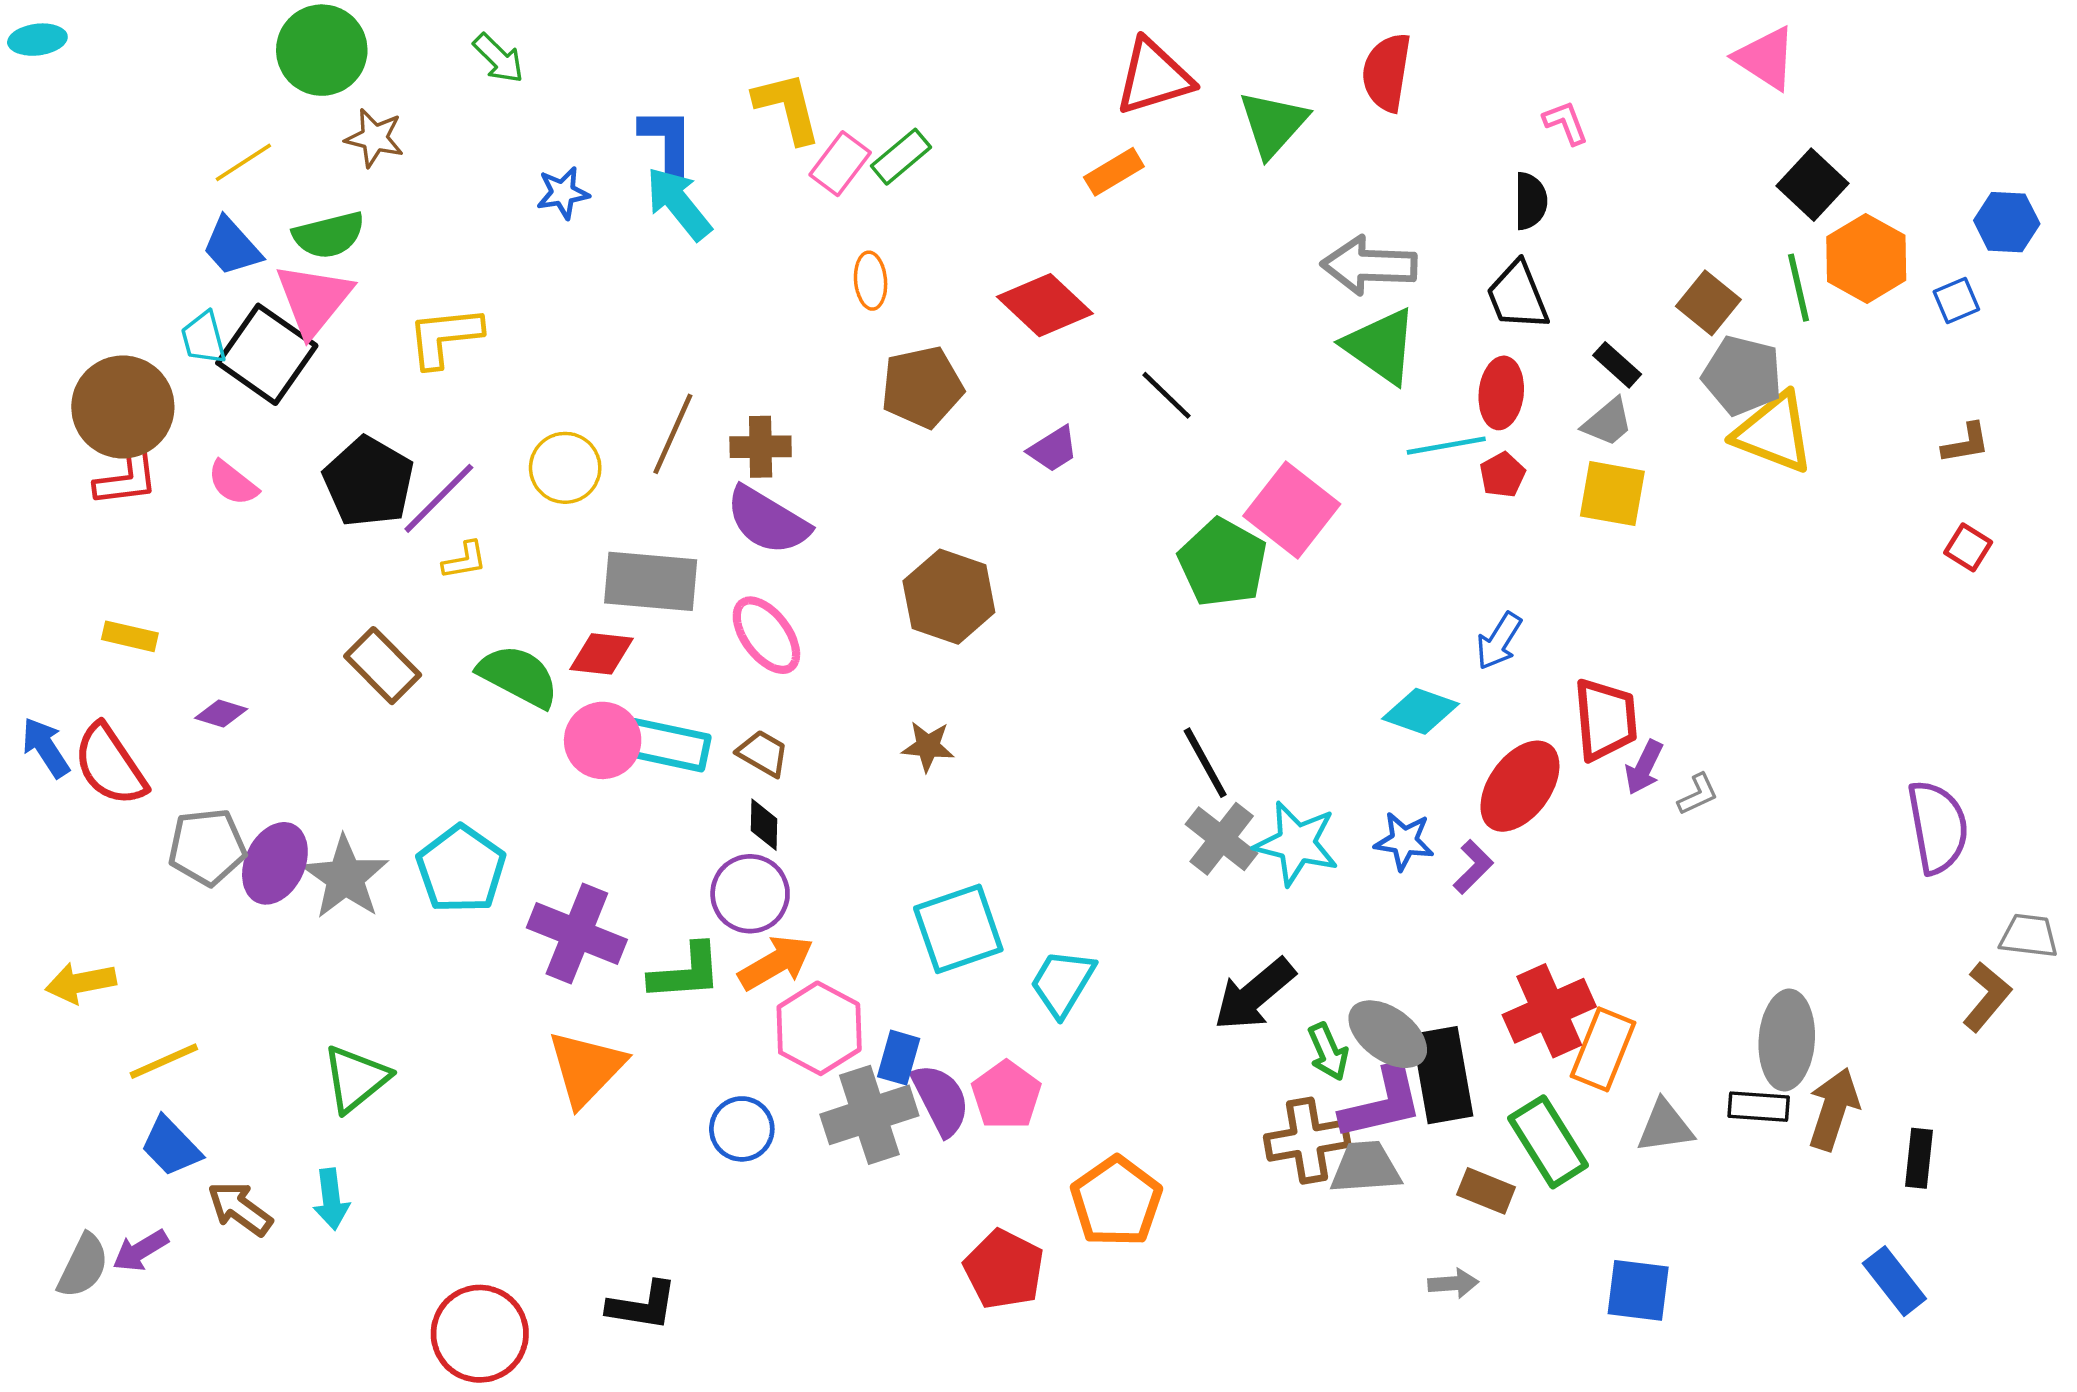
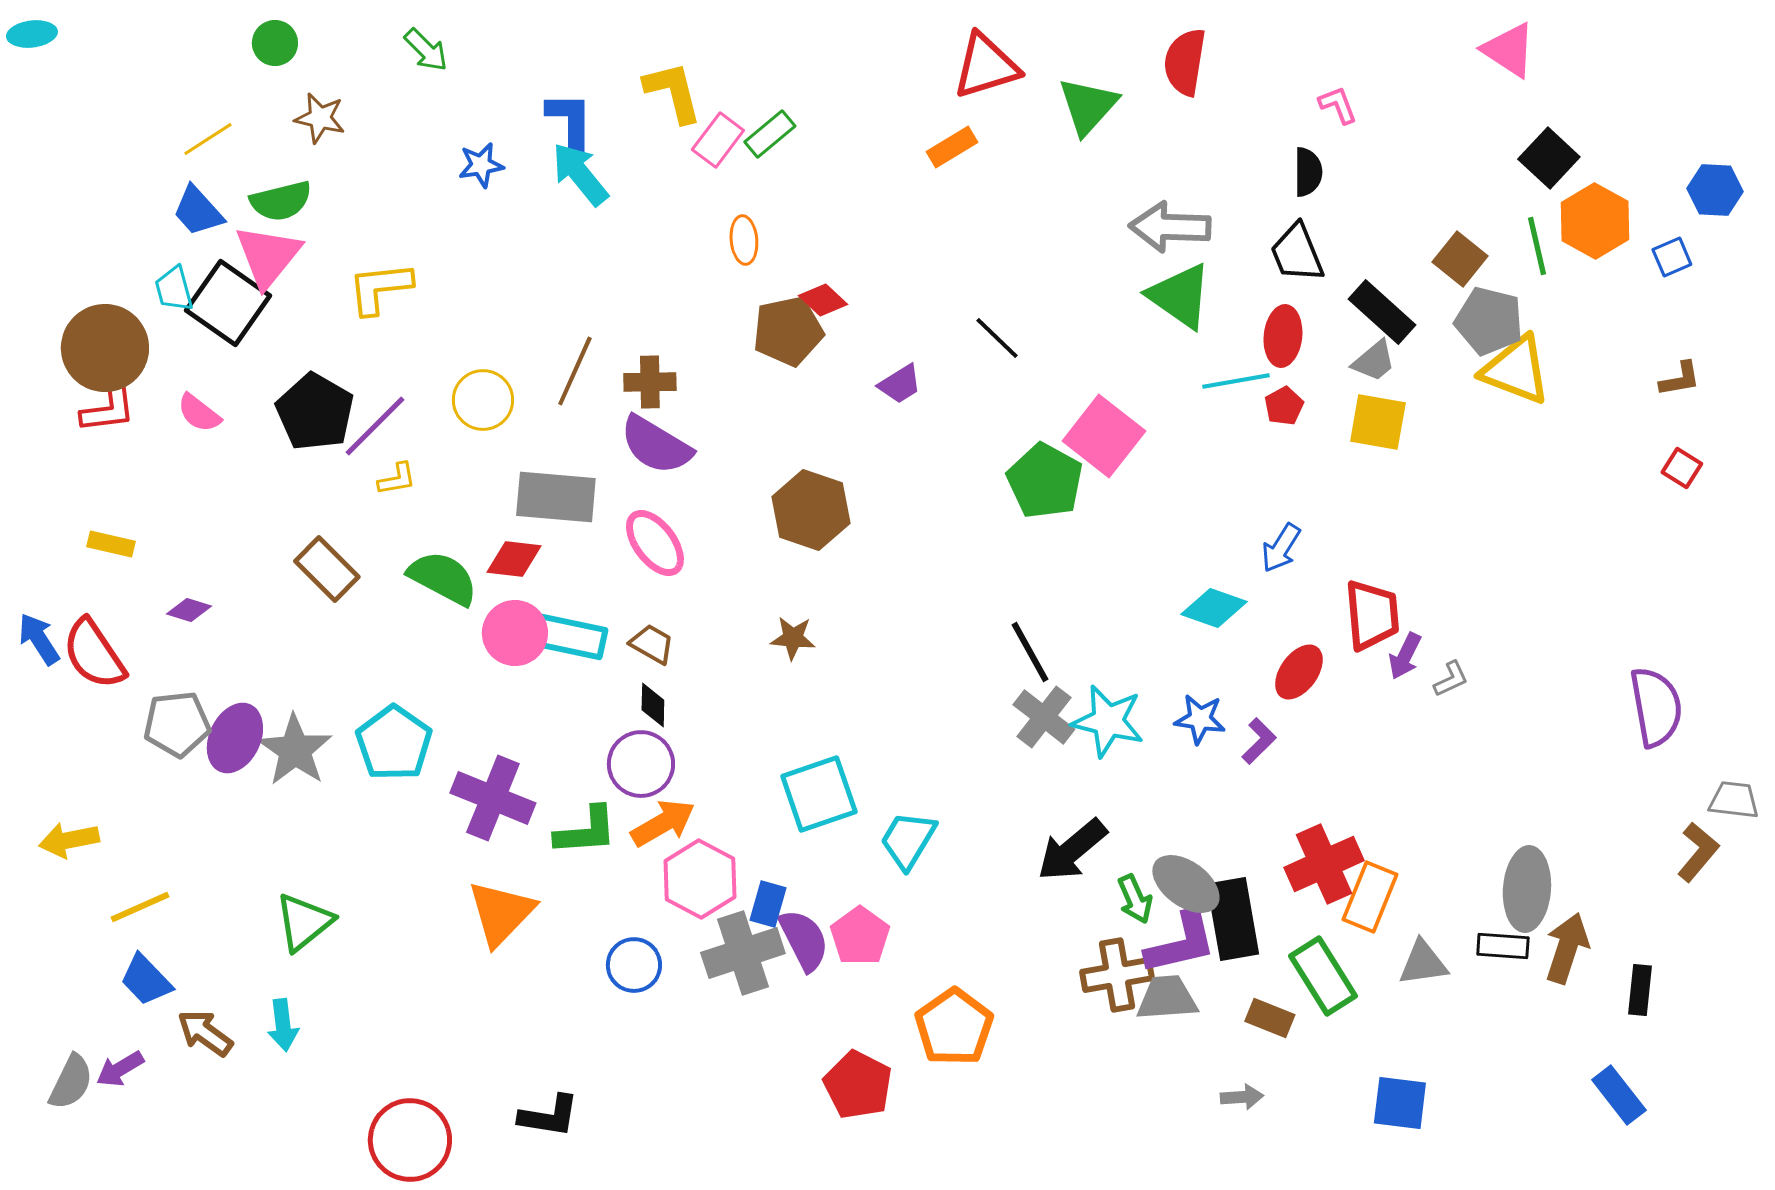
green circle: (322, 50) -> (275, 43), size x0.6
red diamond: (1045, 305) -> (823, 300), moved, size x0.6
black rectangle: (1617, 365) -> (1382, 312), size x1.6
red ellipse: (1520, 786) -> (1299, 672), size x0.7

